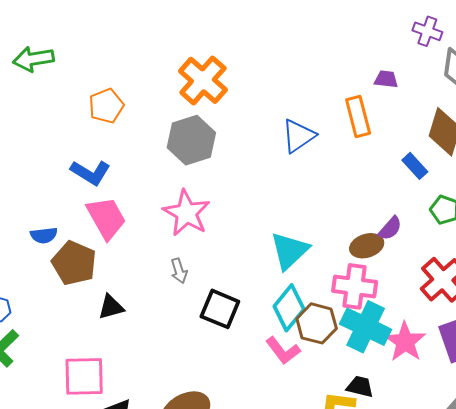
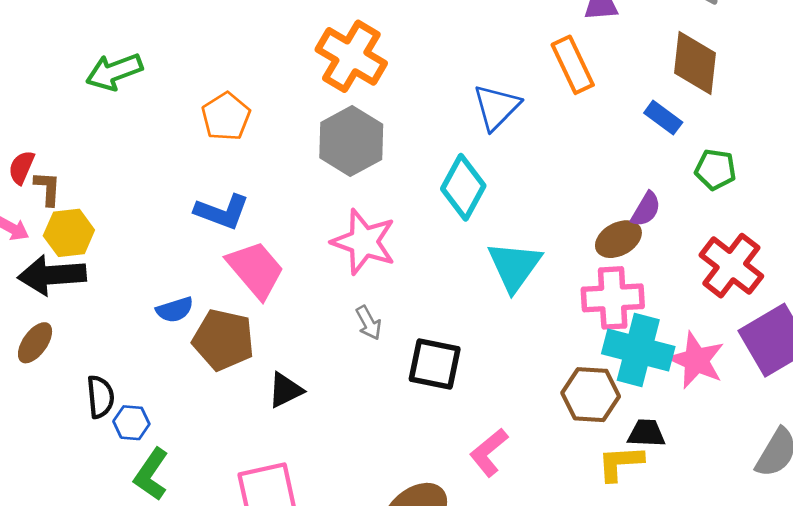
cyan diamond: (289, 308) -> (463, 187), moved
brown hexagon: (317, 323) -> (591, 395), moved
pink L-shape: (283, 351) -> (489, 452), moved, turned 99

